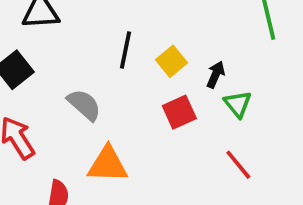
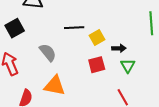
black line: (126, 50) -> (74, 28), turned 66
black arrow: (216, 75) -> (119, 48), turned 56

